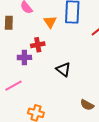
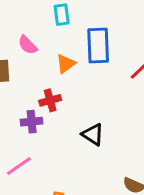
orange triangle: (50, 22) -> (66, 64), turned 32

